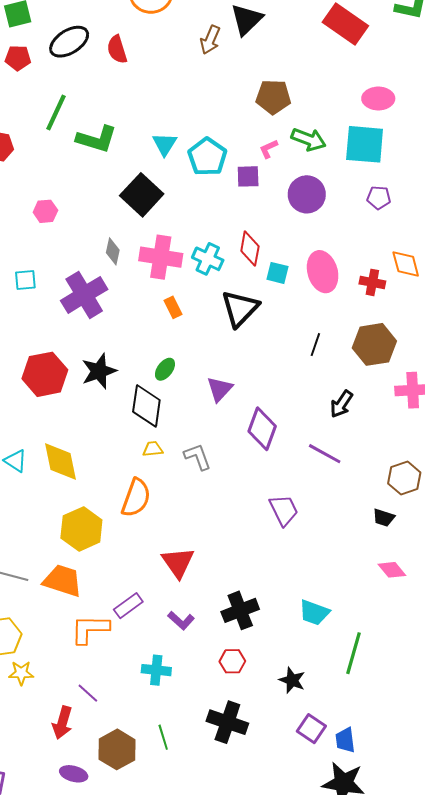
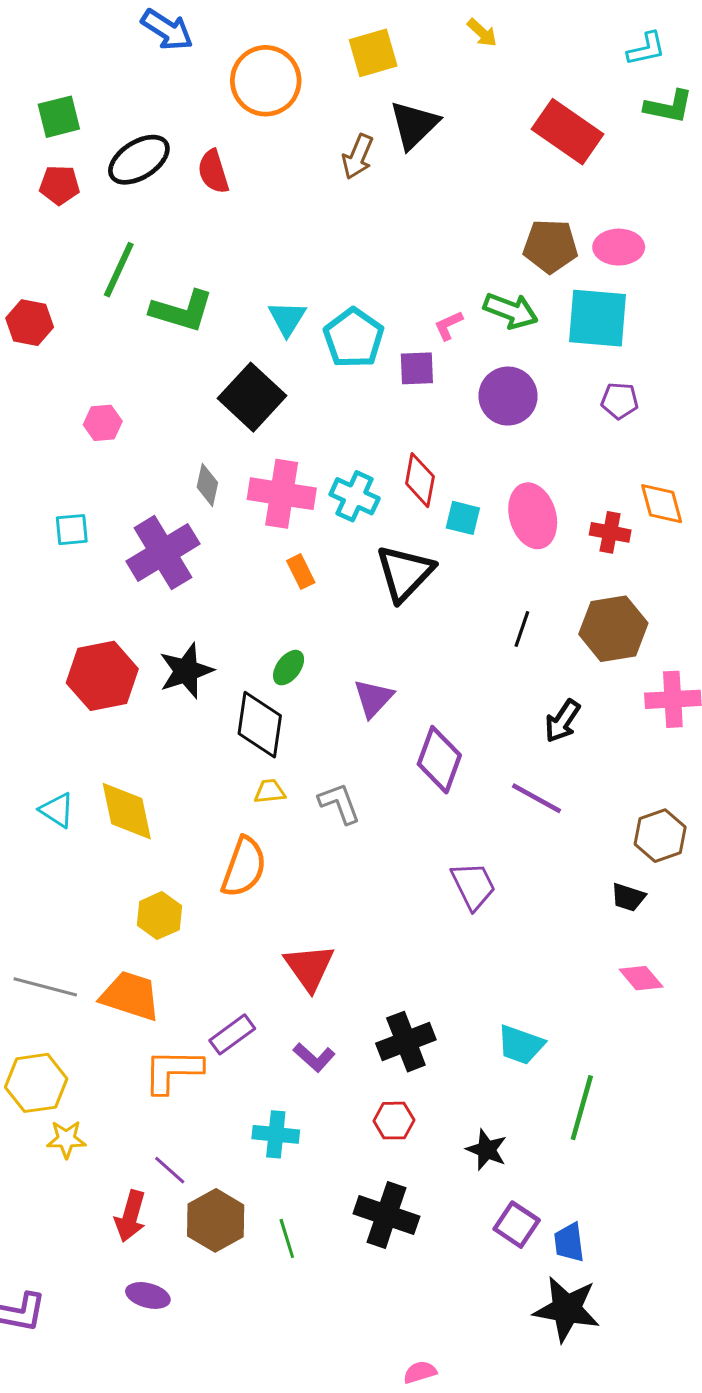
brown pentagon: (273, 97) -> (550, 246), moved
yellow hexagon: (81, 529) -> (159, 916), size x0.7
brown hexagon: (117, 749) -> (216, 1220), moved

